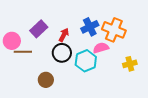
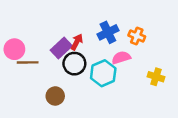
purple rectangle: (39, 29) -> (61, 48), moved
orange cross: (114, 30) -> (137, 36), size x0.6
yellow cross: (130, 64) -> (156, 77), turned 32

